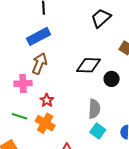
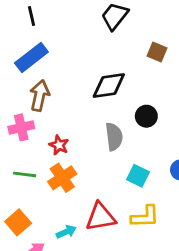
black circle: (112, 79) -> (146, 116), moved
gray semicircle: (94, 109) -> (114, 137), moved
orange cross: (45, 123) -> (62, 178), turned 36

